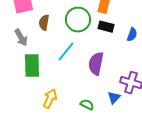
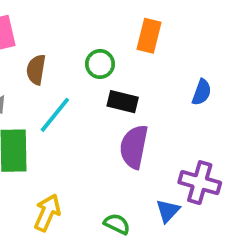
green circle: (78, 20) -> (100, 64), size x0.6
black rectangle: (106, 27) -> (123, 102), moved
cyan line: (66, 52) -> (55, 115), moved

